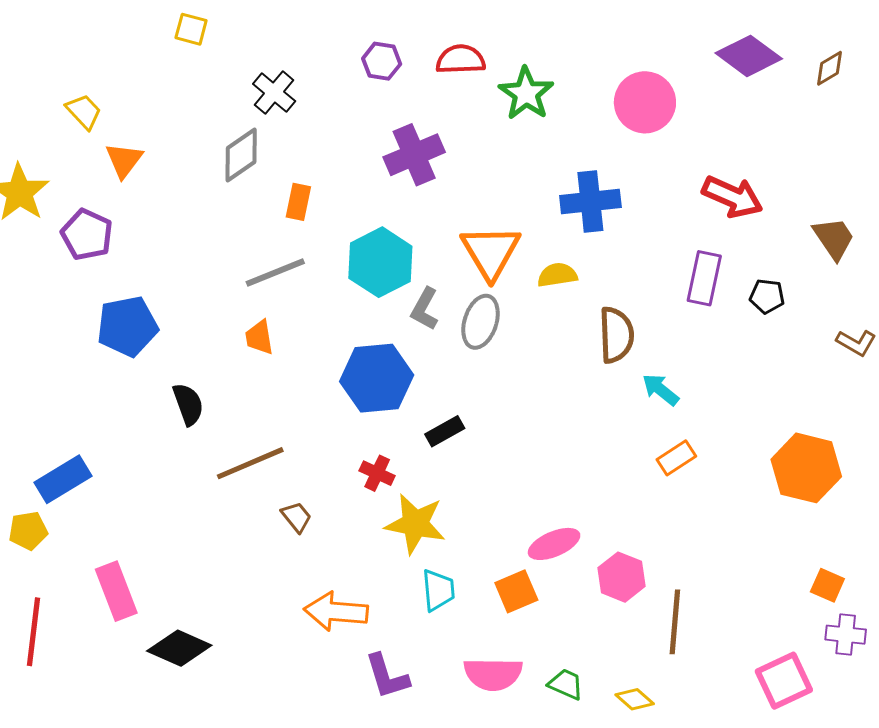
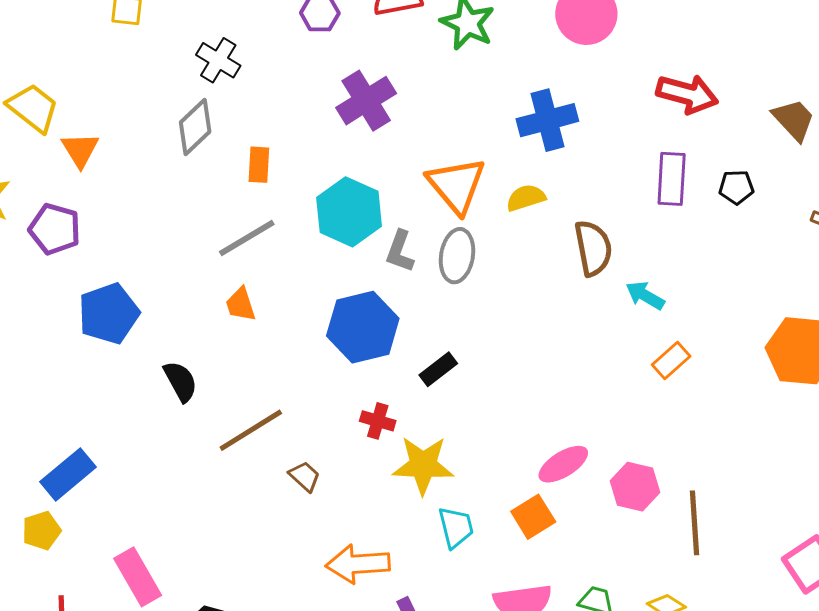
yellow trapezoid: (84, 112) -> (33, 108), size x1.4

